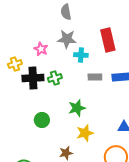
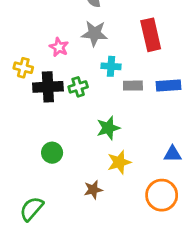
cyan cross: (81, 55) -> (111, 66), moved
yellow cross: (15, 64) -> (23, 68), turned 32
green circle: (42, 120) -> (52, 153), moved

